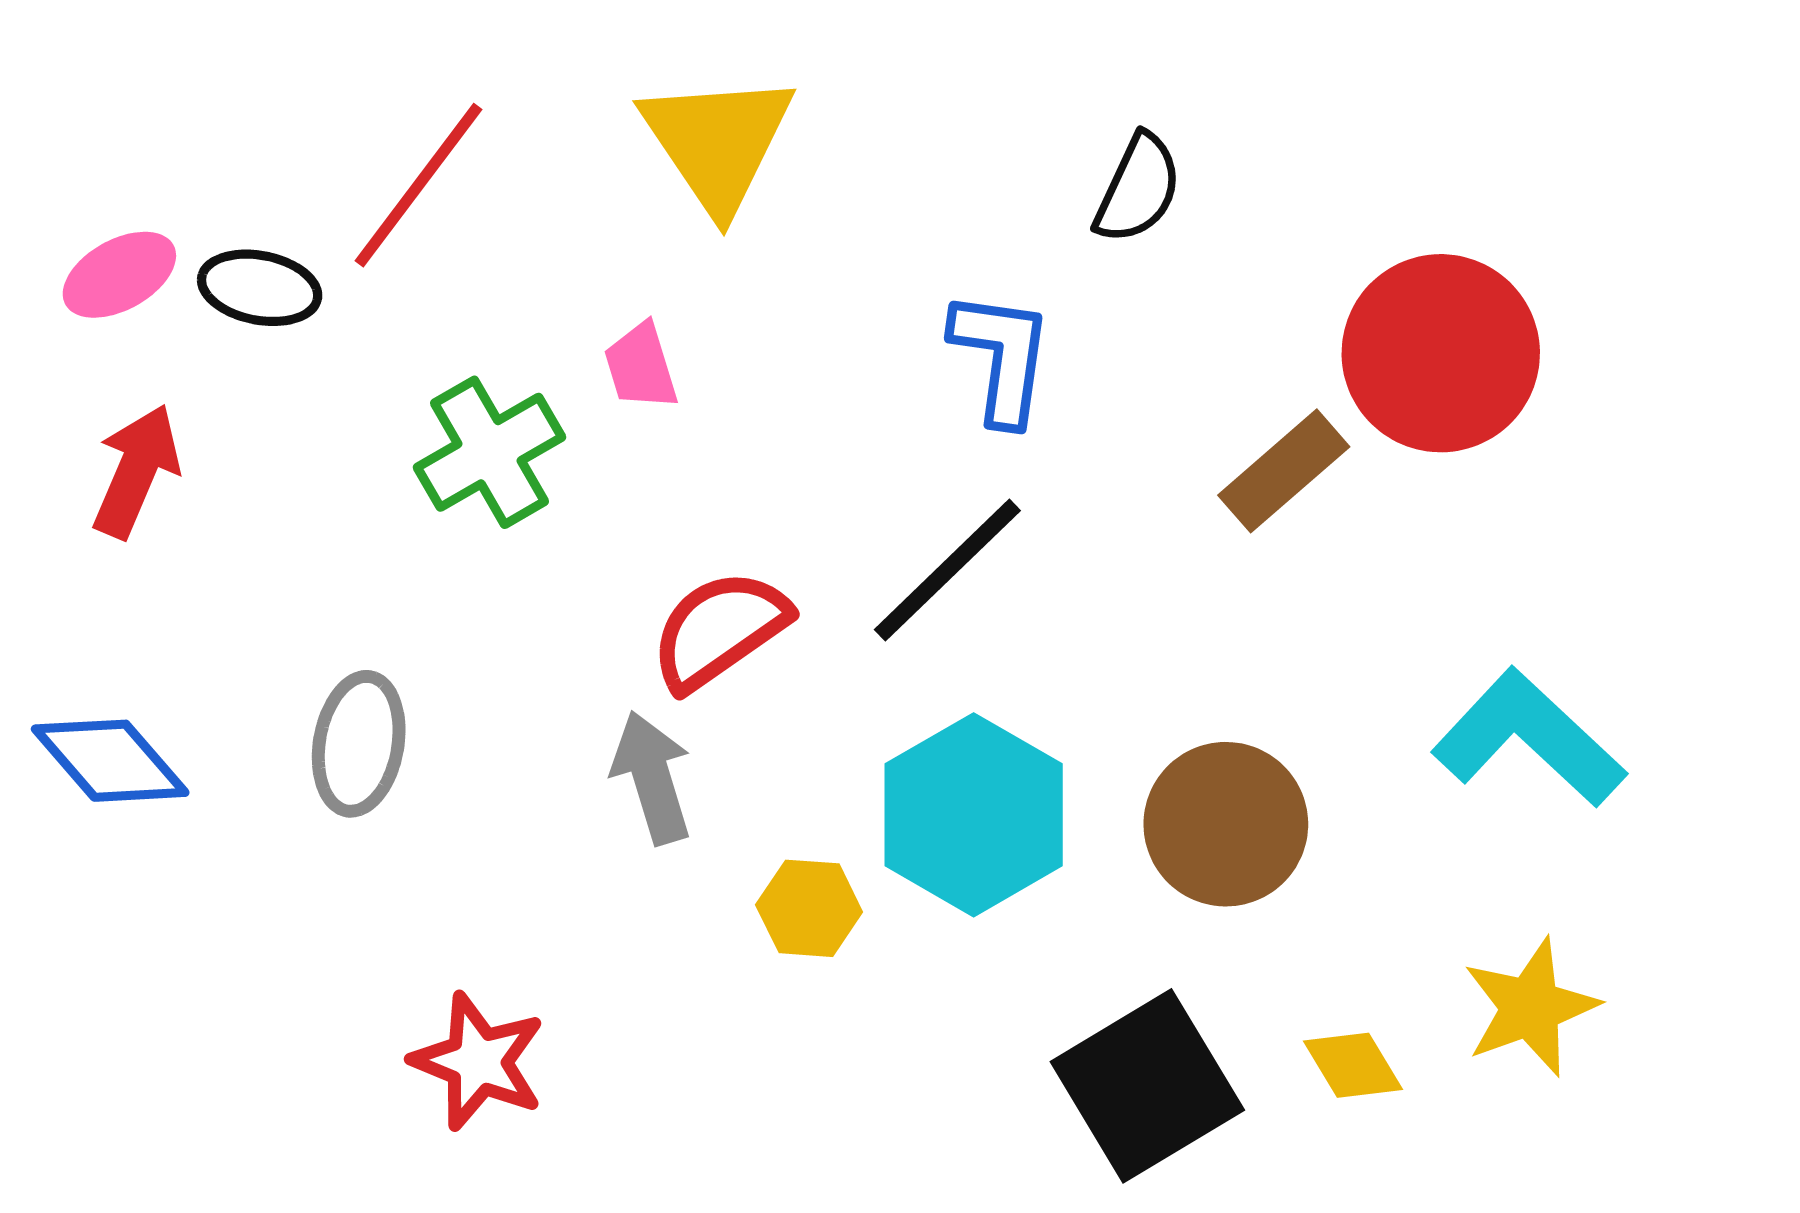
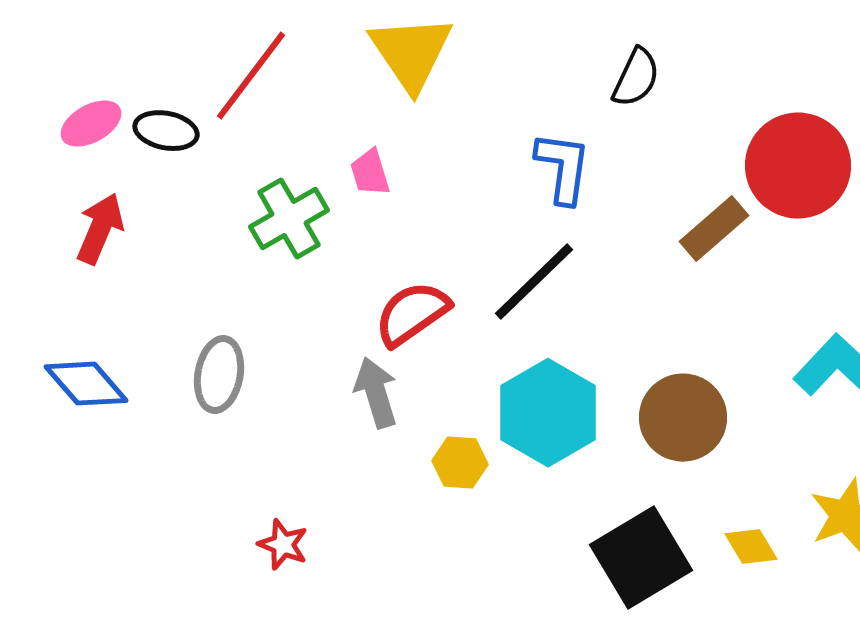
red star: (478, 1062) -> (283, 545), size x0.7

